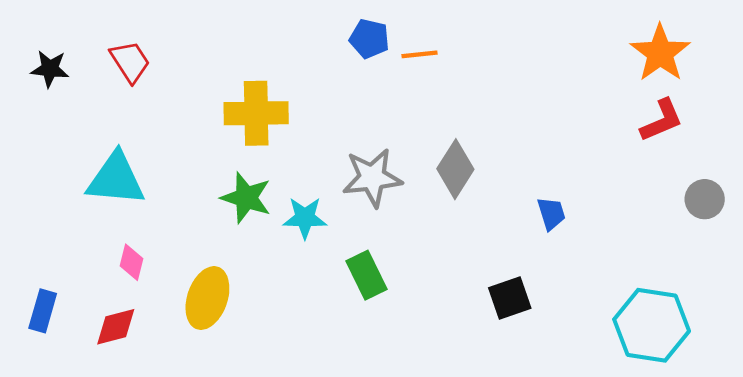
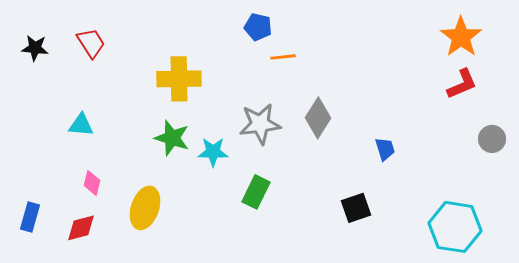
orange line: (419, 54) -> (283, 57), moved
cyan triangle: (116, 179) -> (81, 125), size x0.6
green rectangle: (366, 275) -> (256, 192), turned 52

